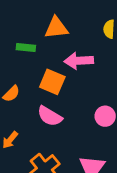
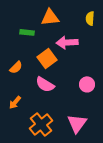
orange square: (52, 82) -> (47, 58), turned 30

